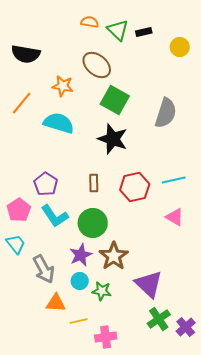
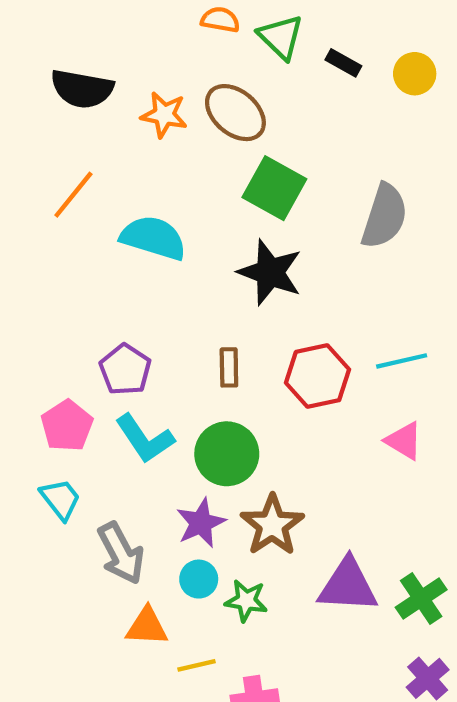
black rectangle: (144, 32) -> (343, 63), moved, turned 42
orange star: (63, 86) -> (164, 115), moved
purple triangle: (149, 284) -> (348, 586), turned -40
green cross: (159, 319) -> (421, 599), moved

